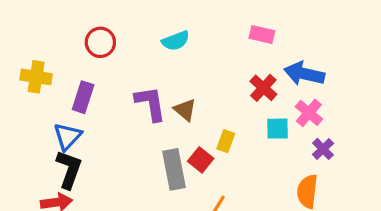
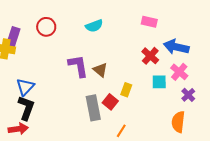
purple rectangle: (83, 97) -> (13, 37), moved

